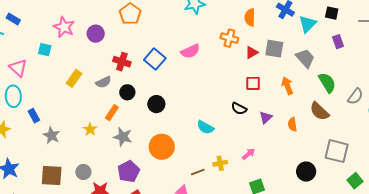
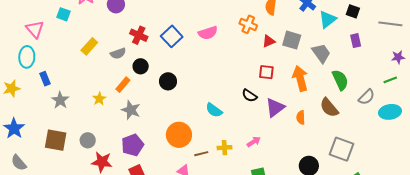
orange arrow: (287, 86) -> (300, 78), size x1.4
purple triangle: (266, 118) -> (275, 107), size x1.5
orange circle: (162, 147) -> (179, 135), moved

